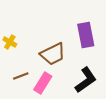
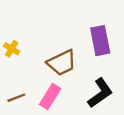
brown line: (21, 76) -> (16, 98), moved

